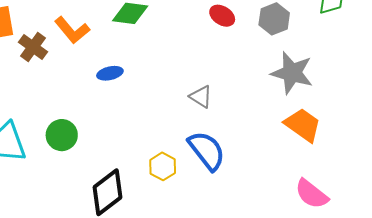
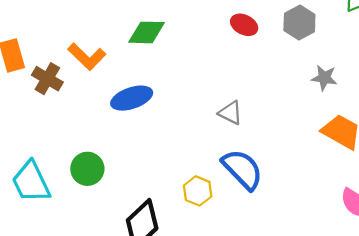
blue ellipse: (110, 73) -> (132, 98), size x1.5
gray star: (292, 73) -> (324, 78), size x0.6

